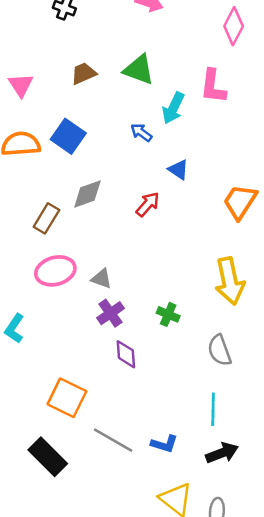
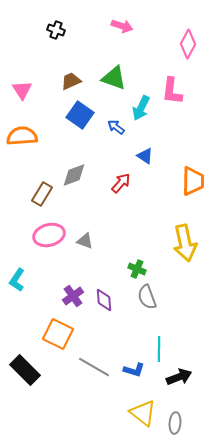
blue square: (68, 136) -> (80, 115), moved
orange trapezoid: (240, 202) -> (193, 181), turned 148
purple cross: (110, 313) -> (73, 296), moved
gray semicircle: (219, 350) -> (147, 297), moved
cyan line: (213, 409) -> (159, 349), moved
black rectangle: (48, 457) -> (25, 370), moved

